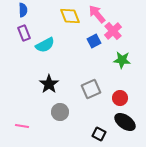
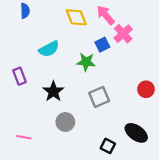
purple rectangle: (24, 33) -> (20, 76), moved
green star: (122, 60) -> (86, 62), moved
red circle: (120, 98) -> (146, 89), moved

